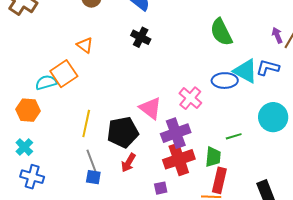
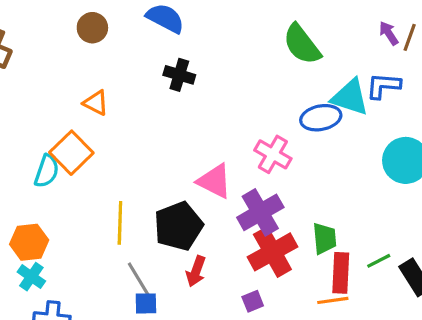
cyan semicircle: (46, 82) -> (47, 171), turned 135
orange hexagon: (28, 110) -> (29, 242), moved
green line: (234, 136) -> (379, 261), moved

